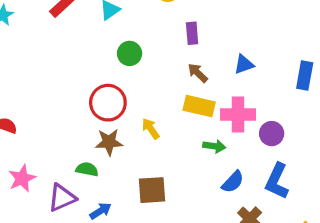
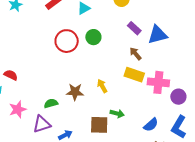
purple rectangle: (192, 33) -> (134, 28), turned -48
blue triangle: (244, 64) -> (158, 35), moved, size x1.5
red circle: (108, 103) -> (67, 41), moved
green arrow: (214, 146) -> (117, 114), moved
green semicircle: (87, 169) -> (51, 103), moved, turned -32

